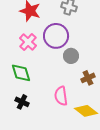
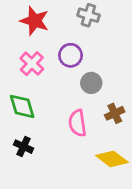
purple circle: (56, 36) -> (71, 55), size x0.7
pink semicircle: (61, 96) -> (77, 123), moved

